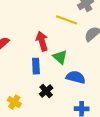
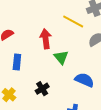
blue rectangle: (36, 66) -> (17, 62), moved
blue semicircle: (76, 77) -> (84, 80), moved

